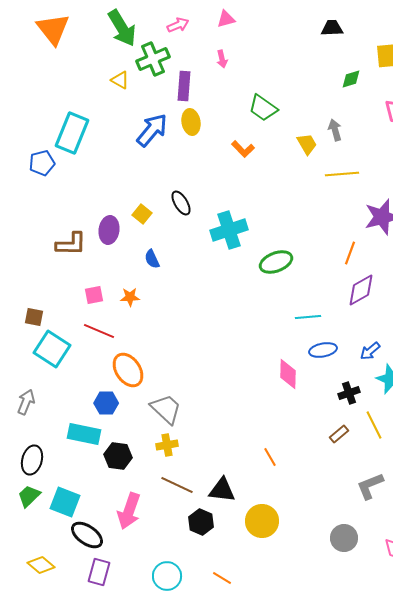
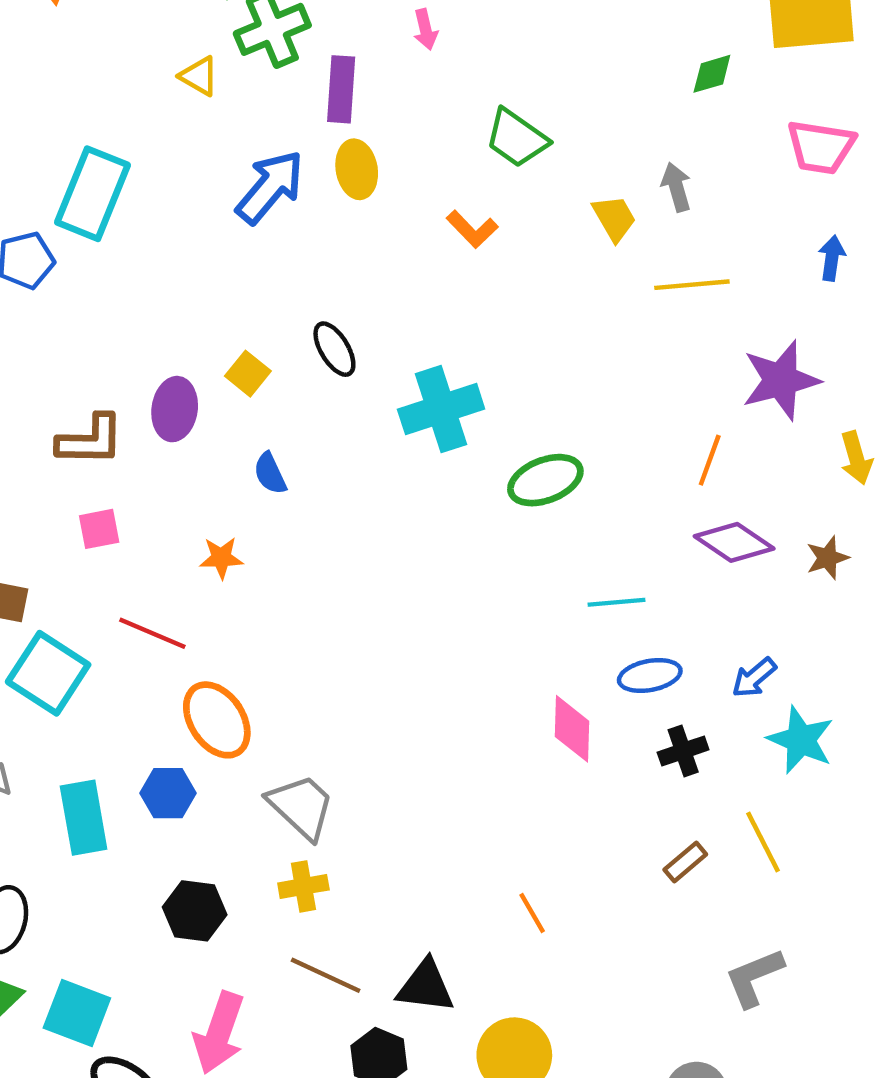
purple diamond: (361, 290) -> (734, 542), turned 64
pink square: (94, 295) -> (99, 529), moved
black cross: (349, 393) -> (683, 751), moved
cyan rectangle: (84, 434) -> (84, 818), moved, turned 68

